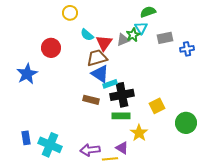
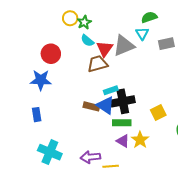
green star: (133, 35) -> (84, 22), moved
gray triangle: (123, 40) -> (124, 46), size x1.6
blue star: (27, 74) -> (41, 80), moved, turned 30
blue triangle: (100, 74) -> (106, 105), moved
blue rectangle: (26, 138) -> (37, 115), moved
purple triangle: (122, 148) -> (123, 141), moved

